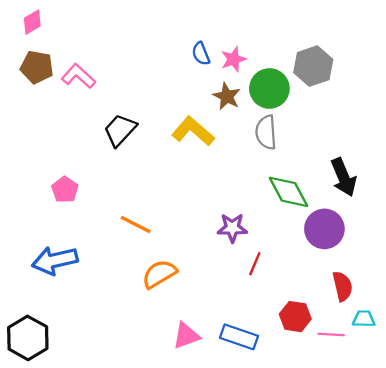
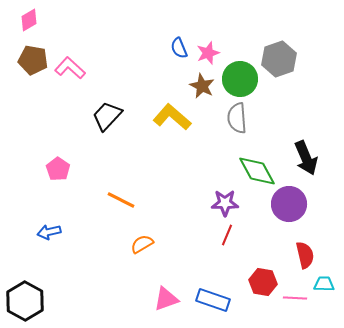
purple star: (232, 228) -> (225, 203), moved
blue arrow: (55, 260) -> (49, 232), size x0.6
orange semicircle: (159, 274) -> (142, 244), size x0.7

